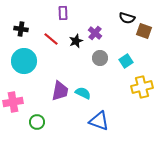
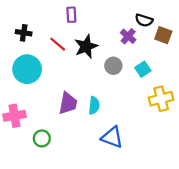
purple cross: (95, 33) -> (128, 36), moved
black star: (76, 41) -> (86, 46), size x1.5
cyan semicircle: (83, 93) -> (94, 106), turned 70

